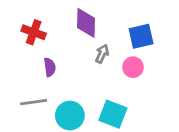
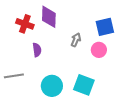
purple diamond: (86, 23) -> (49, 17), moved
gray line: (34, 102) -> (14, 76), moved

